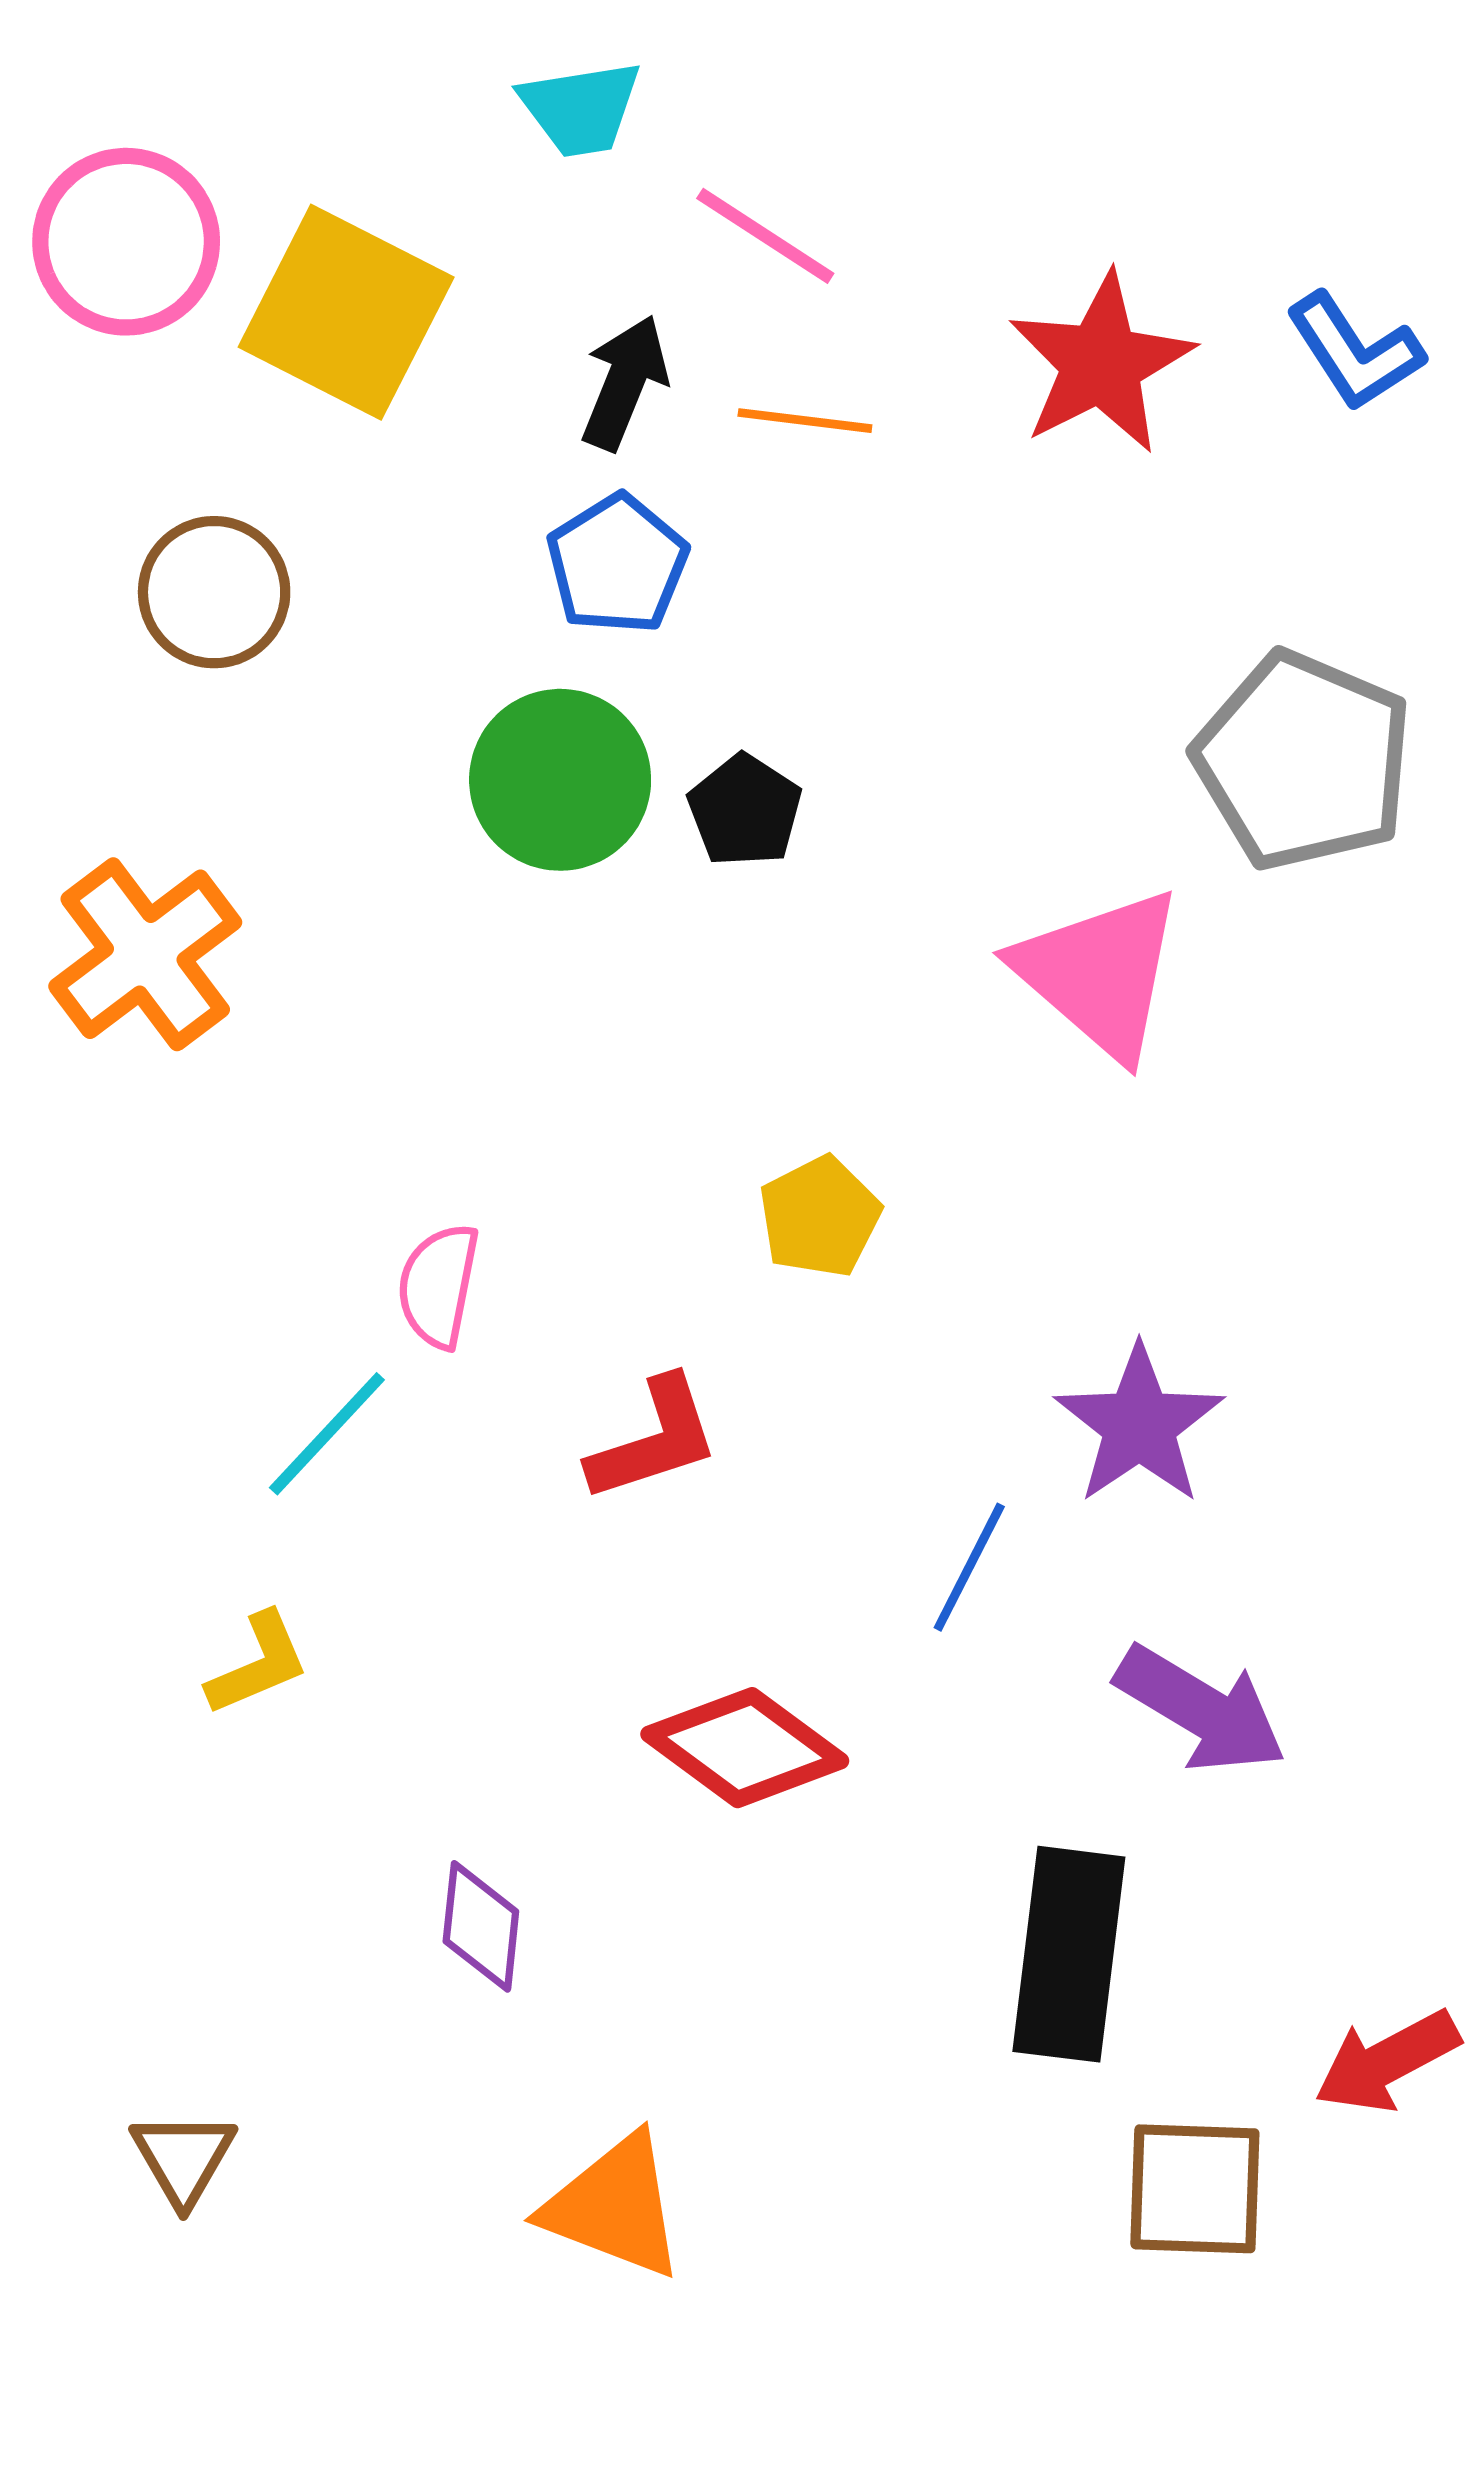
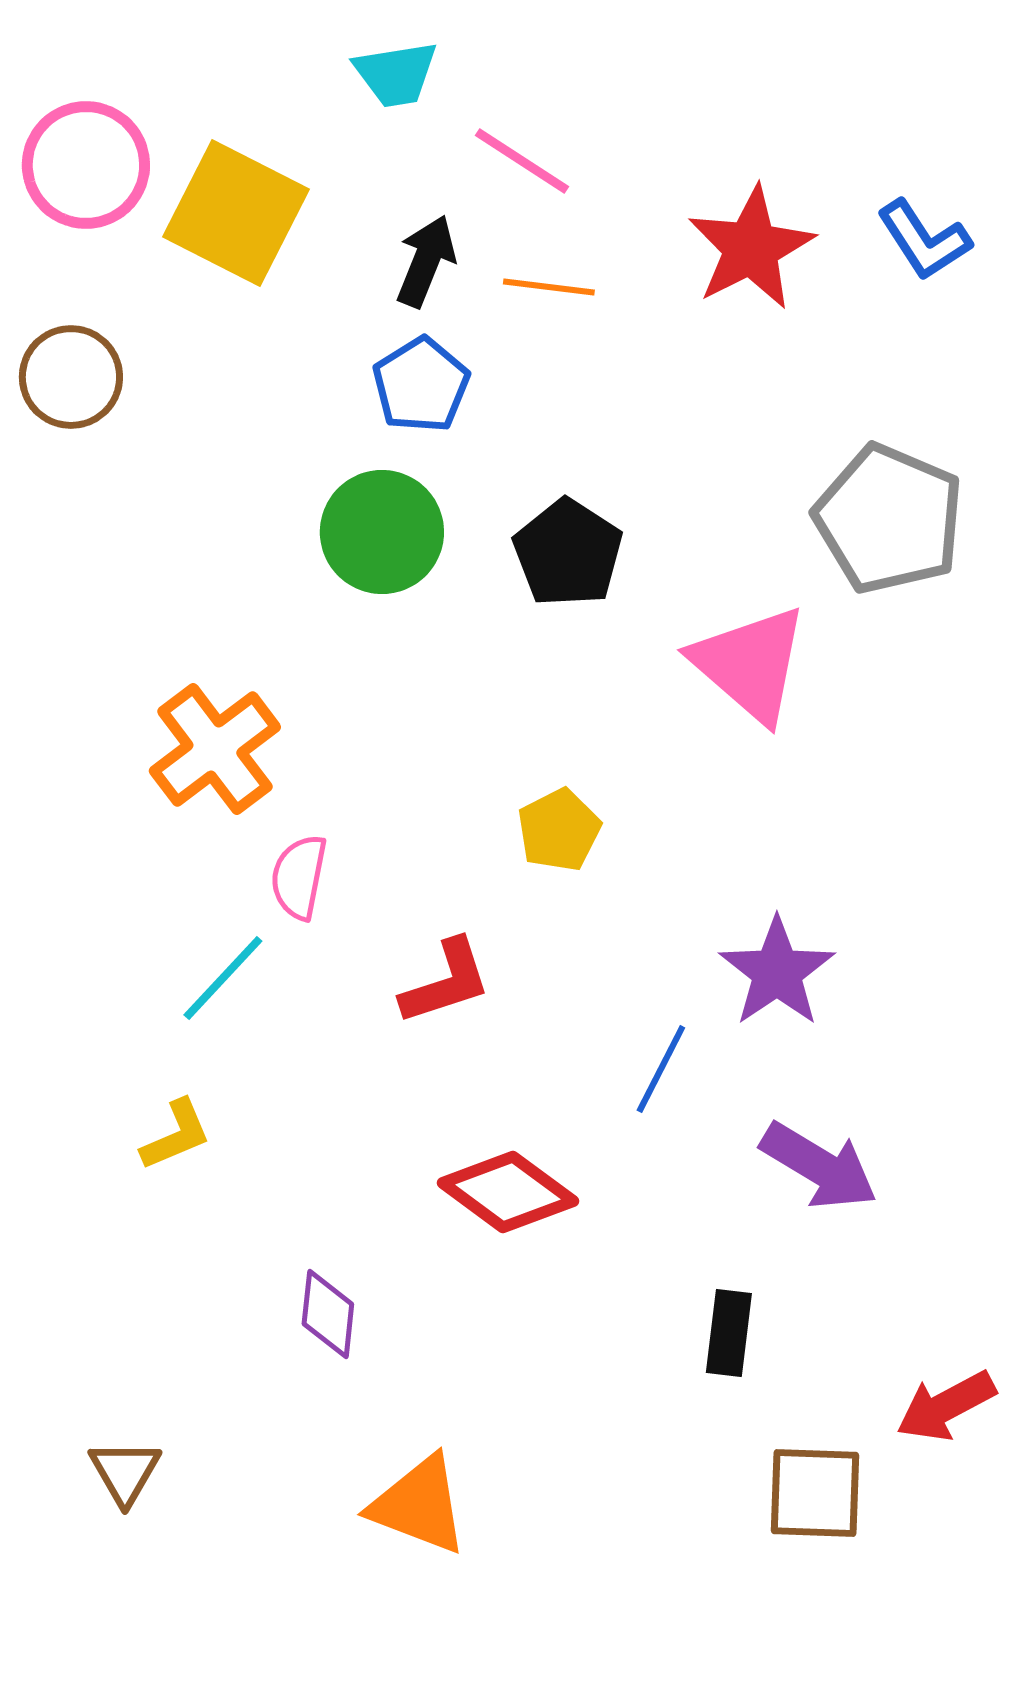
brown circle: (214, 592) -> (71, 377), moved
black pentagon: (745, 811) -> (568, 553), moved, size x1.4
orange cross: (145, 954) -> (215, 749), moved
black rectangle: (1069, 1954) -> (729, 1333), size x0.6

